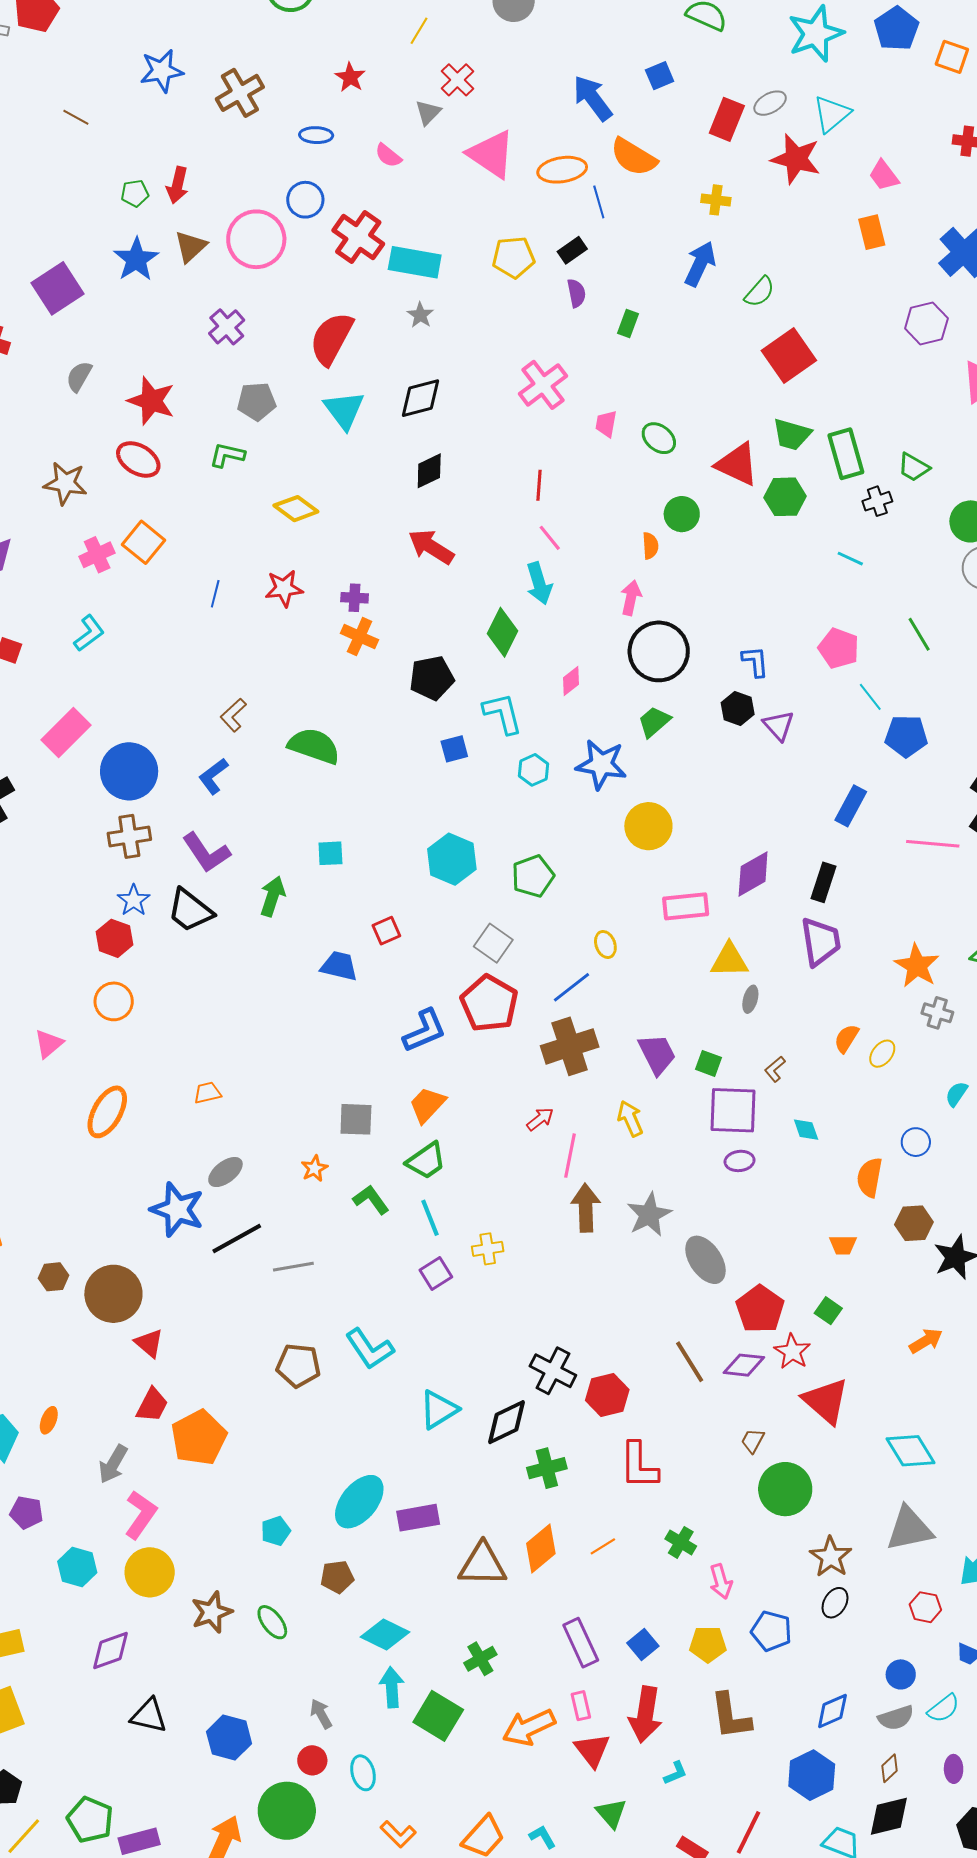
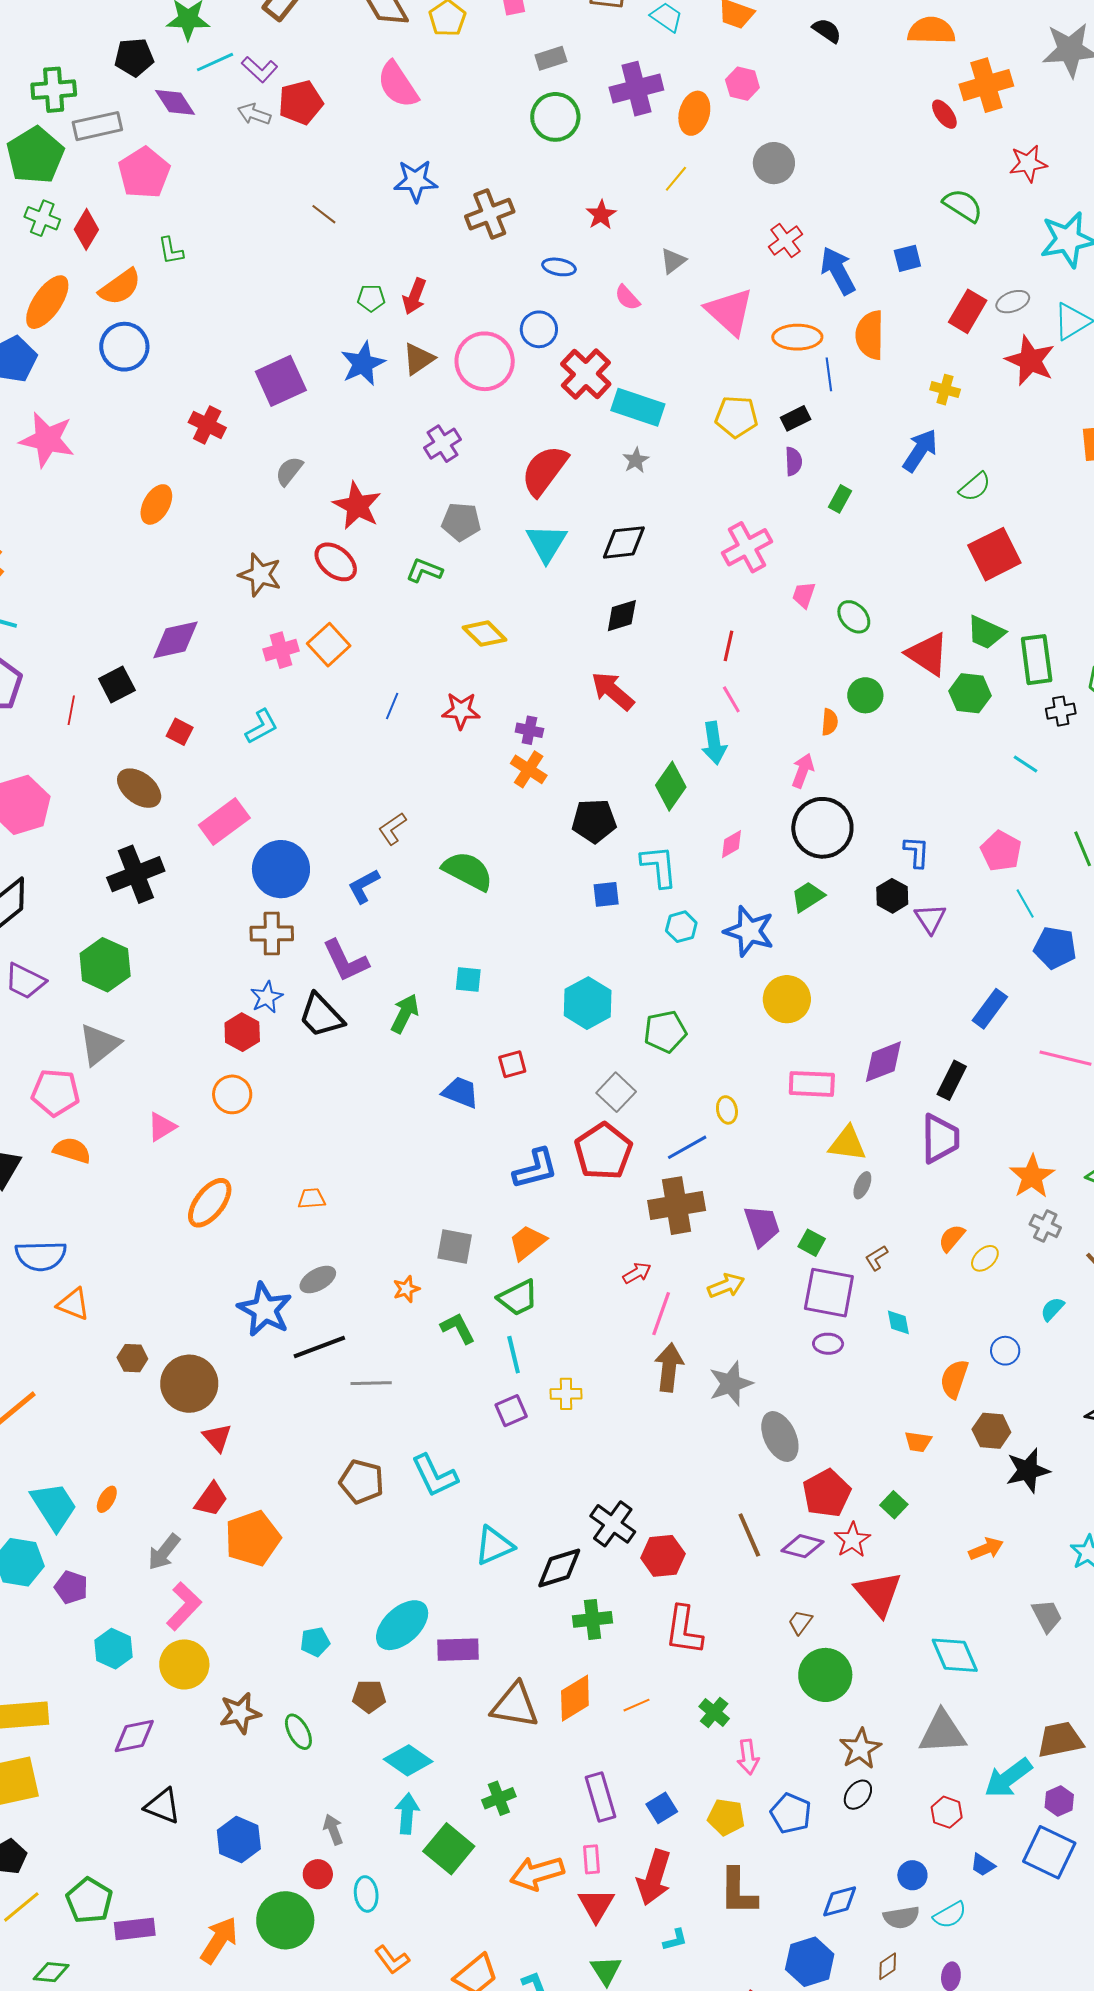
red cross: (457, 80) -> (786, 241), moved
orange semicircle: (634, 157) -> (870, 335), turned 51
yellow arrow: (630, 1118) -> (726, 1286), turned 84

